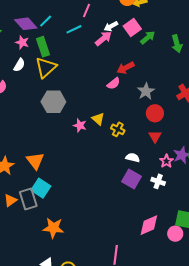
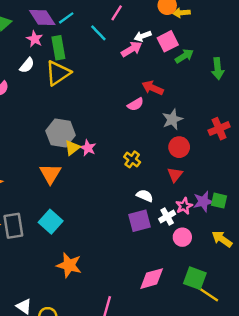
cyan line: (74, 29) -> (98, 33), turned 63
red arrow: (126, 68) -> (153, 88), turned 42
gray hexagon: (53, 102) -> (61, 133), moved
yellow triangle: (98, 119) -> (72, 148), moved, turned 32
orange triangle: (35, 161) -> (50, 174), moved
purple square: (132, 179) -> (139, 221), turned 36
white cross: (158, 181) -> (167, 216), moved, turned 32
cyan square: (41, 188) -> (51, 222), moved
orange star: (53, 228) -> (69, 265), moved
pink circle: (175, 234) -> (182, 237), moved

